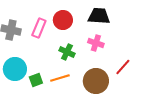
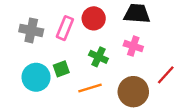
green square: (36, 80) -> (61, 69), moved

